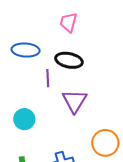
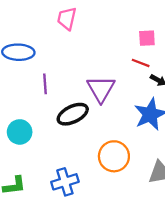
black ellipse: (69, 60) -> (73, 114), moved, turned -36
purple triangle: (75, 101) -> (101, 89), moved

